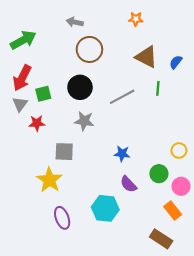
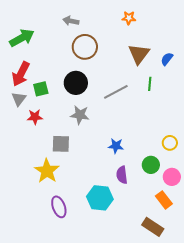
brown triangle: (146, 57) -> (139, 54), turned 40
purple semicircle: (128, 184) -> (122, 175), turned 36

